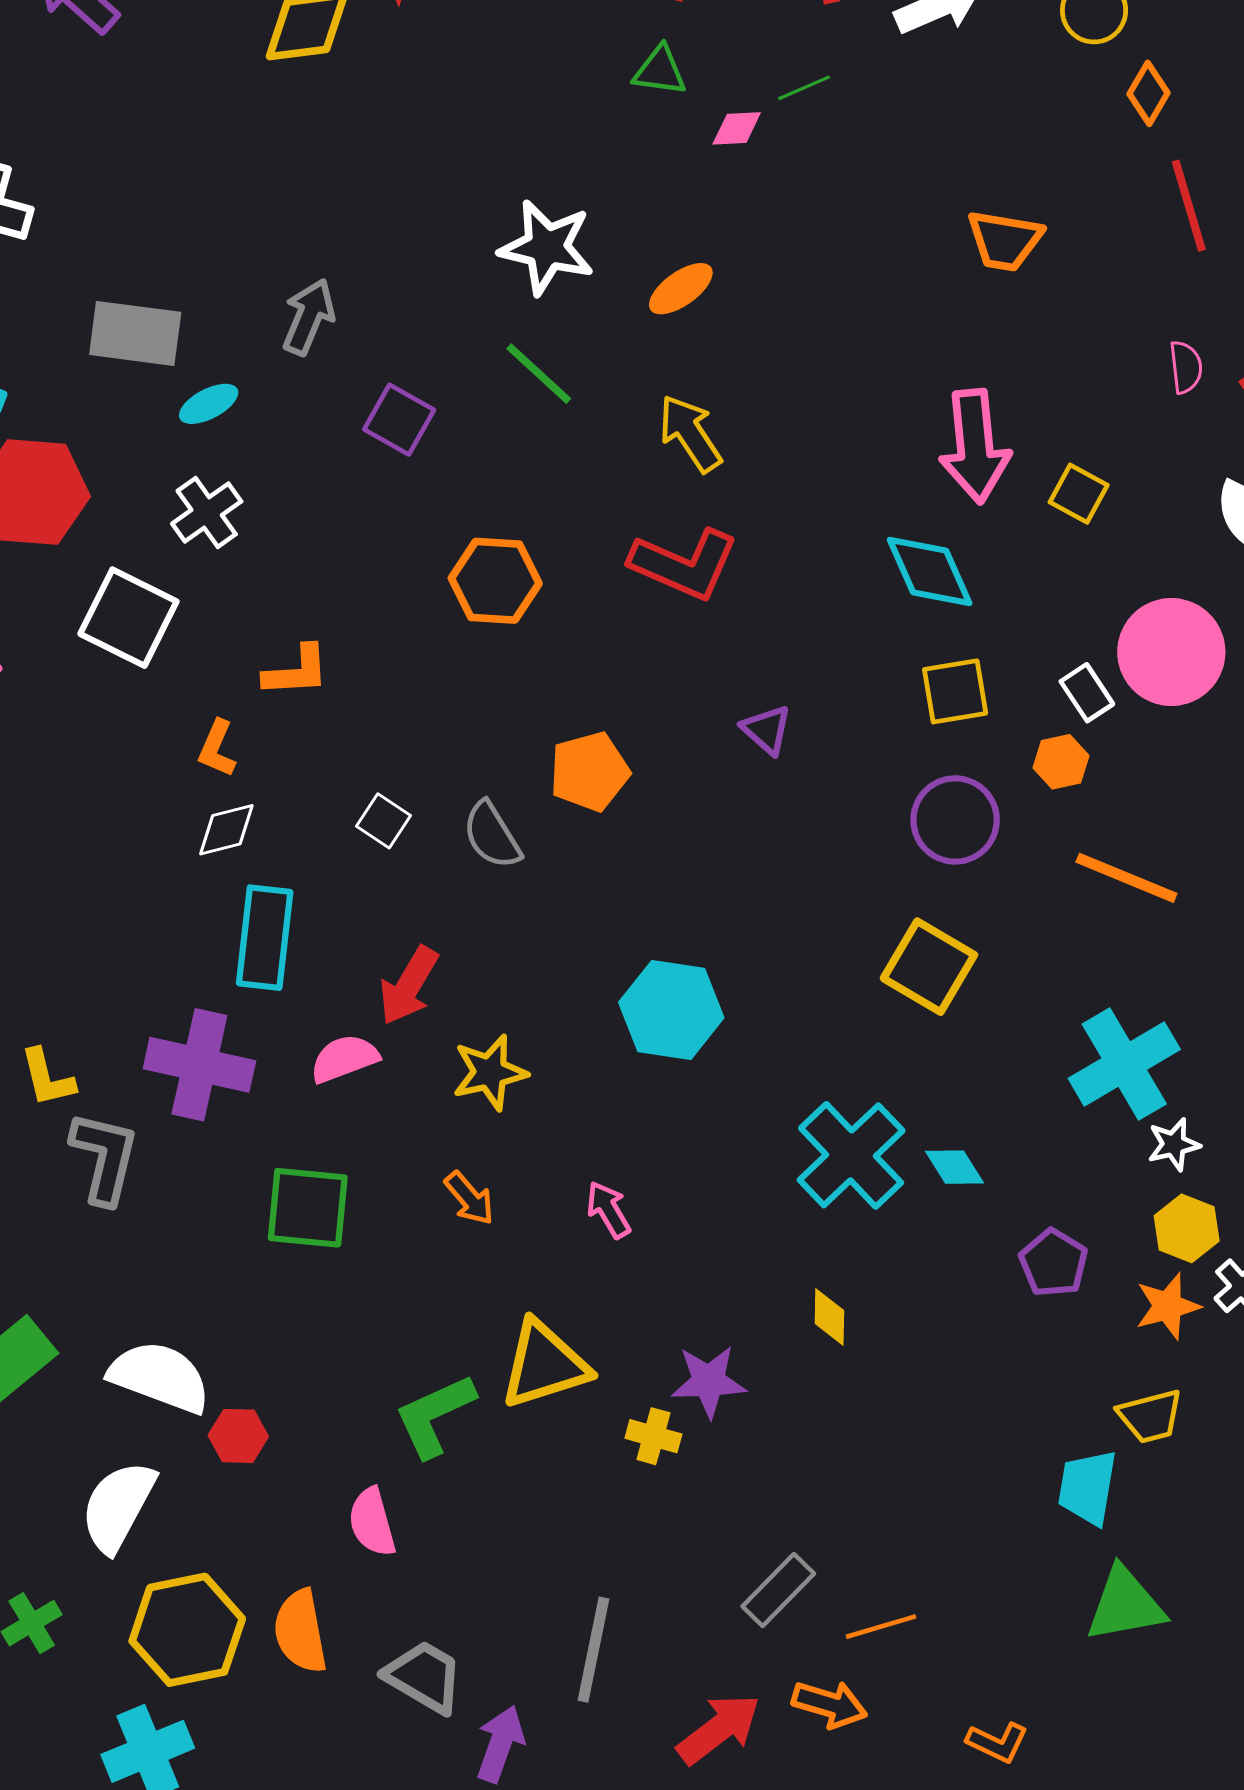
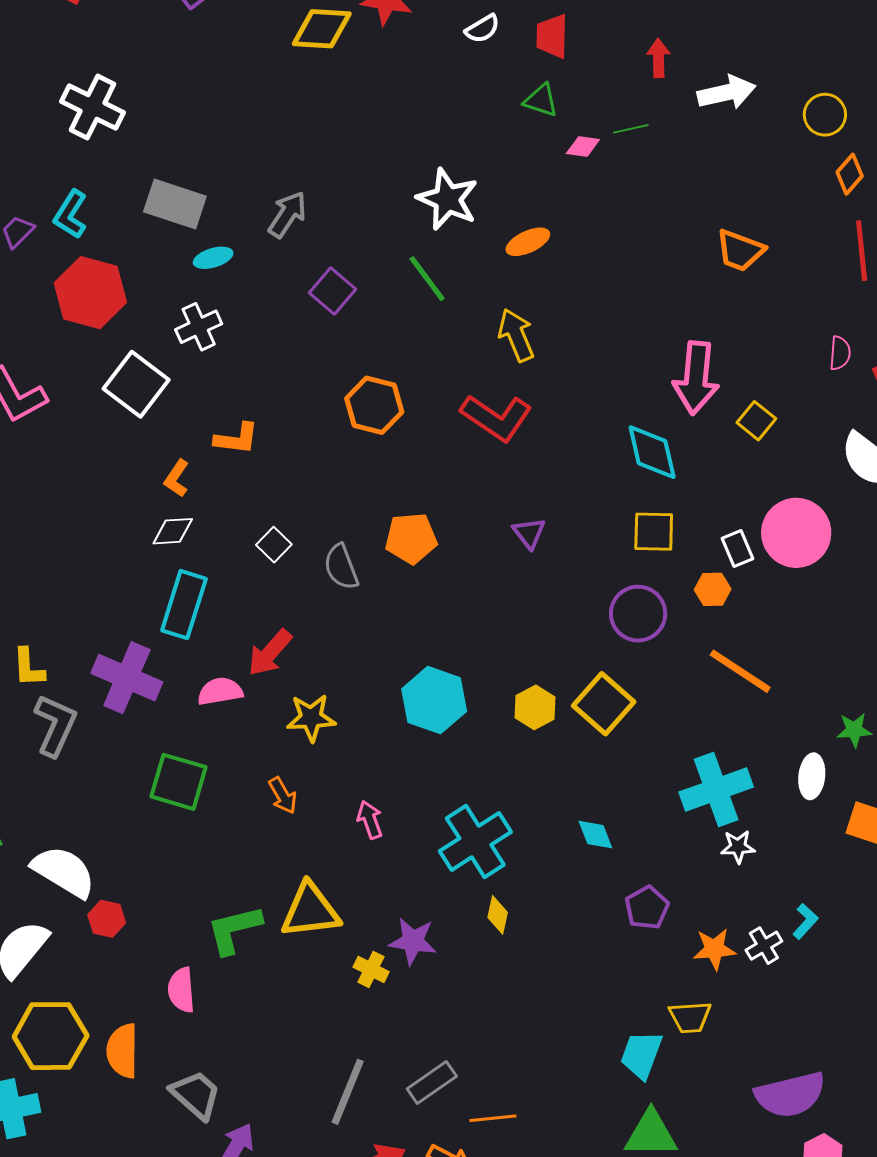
cyan cross: (851, 1155) -> (475, 841), moved
yellow hexagon: (1187, 1228) -> (535, 707), moved
gray line: (593, 1650) -> (348, 1092), moved

